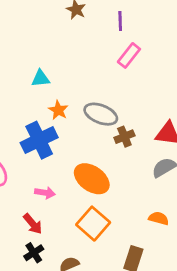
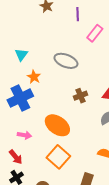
pink rectangle: (129, 55) -> (95, 33), moved
cyan triangle: (40, 78) -> (21, 55), turned -48
gray ellipse: (101, 114) -> (66, 61), moved

